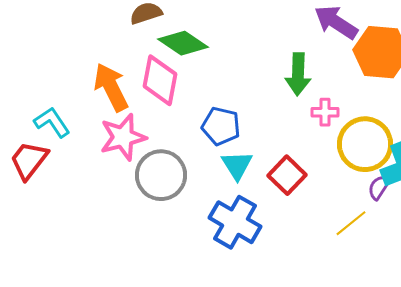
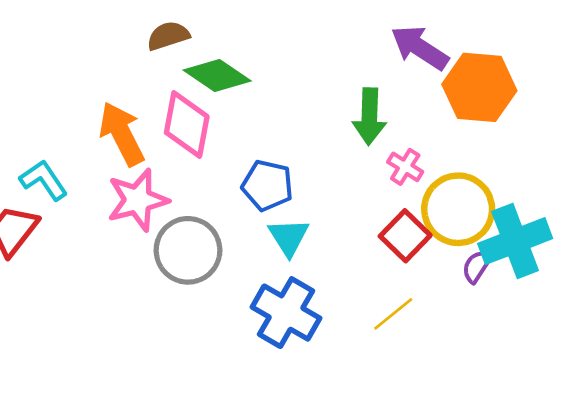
pink cross: (325, 112) -> (405, 167), turned 32
red square: (287, 175) -> (405, 236), moved
yellow line: (351, 223) -> (393, 314), moved

